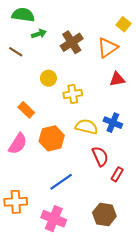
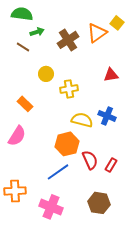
orange triangle: (108, 48) -> (97, 33), moved
brown line: (16, 52) -> (23, 47), moved
orange hexagon: (52, 138) -> (67, 144), moved
red semicircle: (100, 156) -> (90, 160), moved

